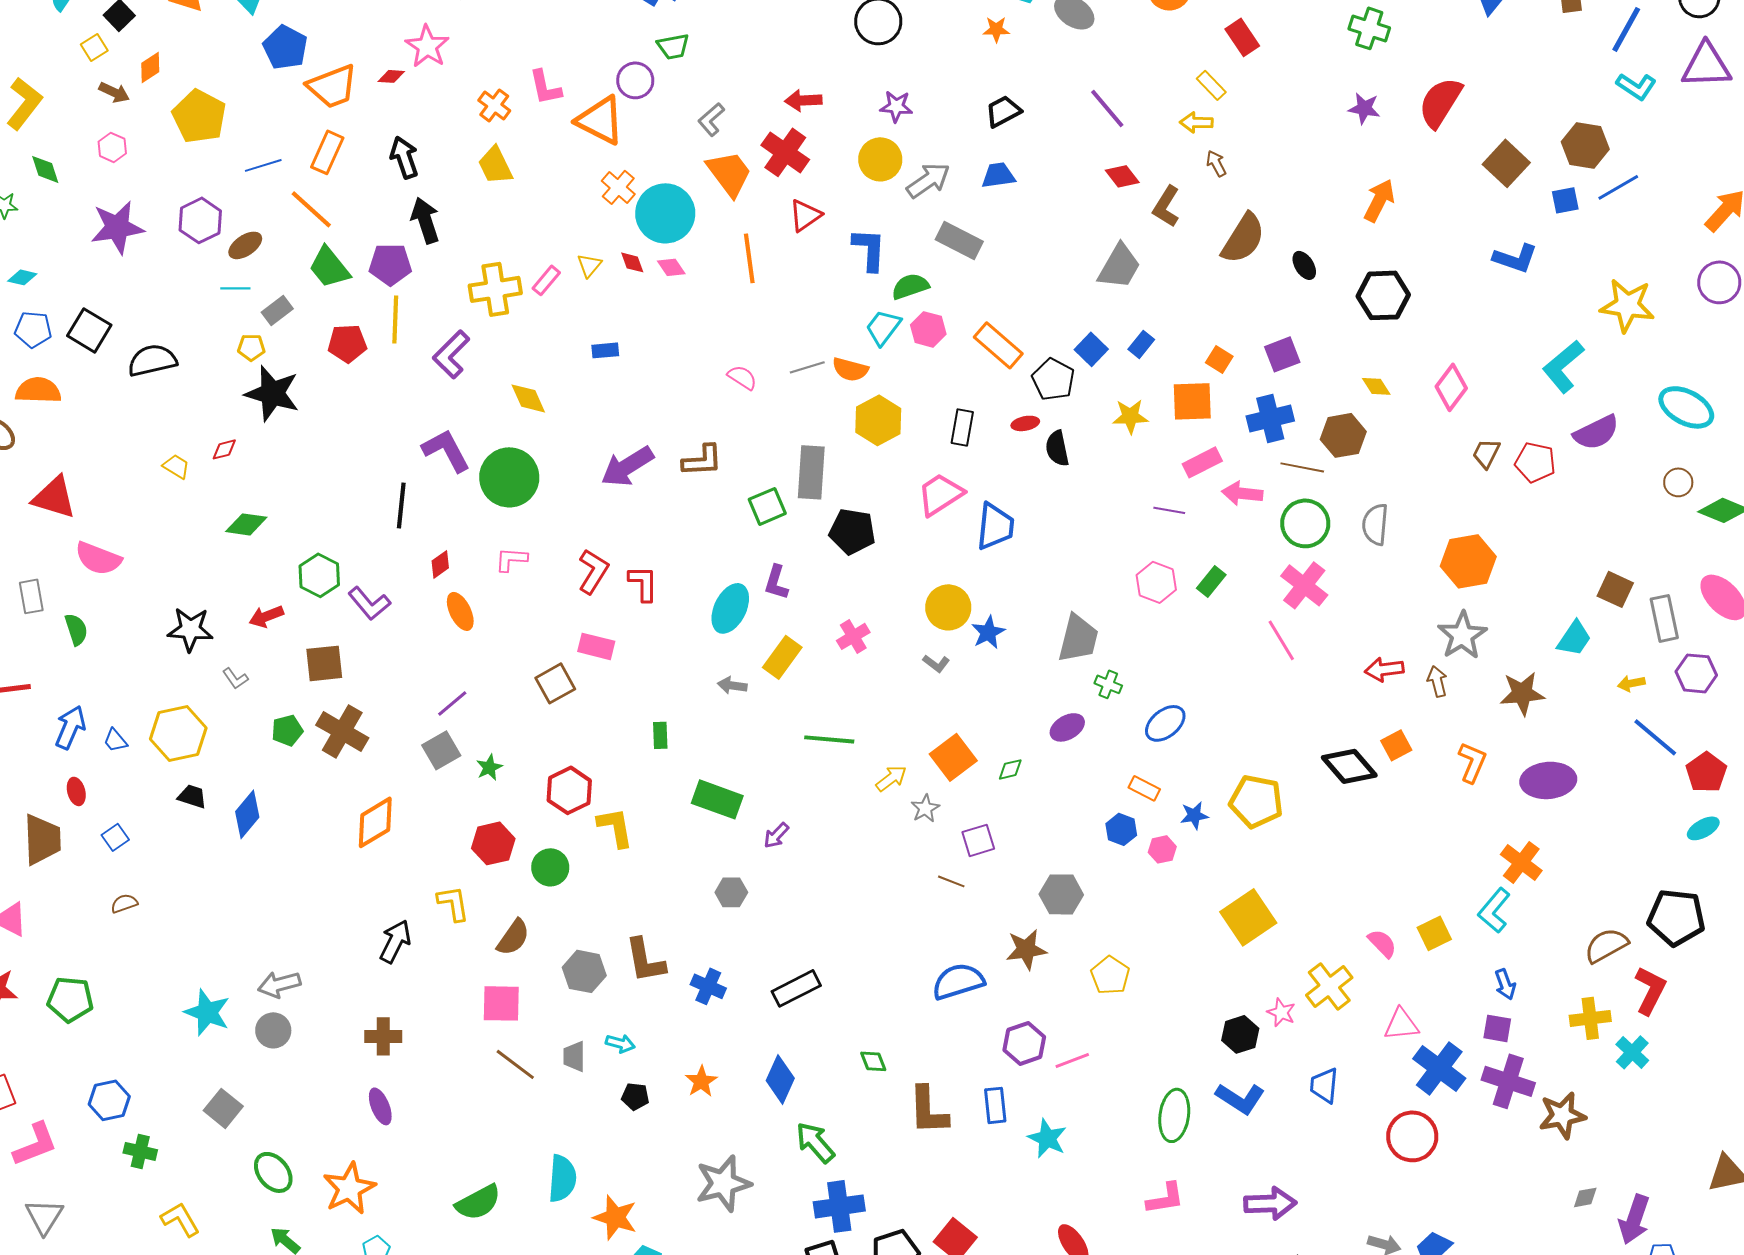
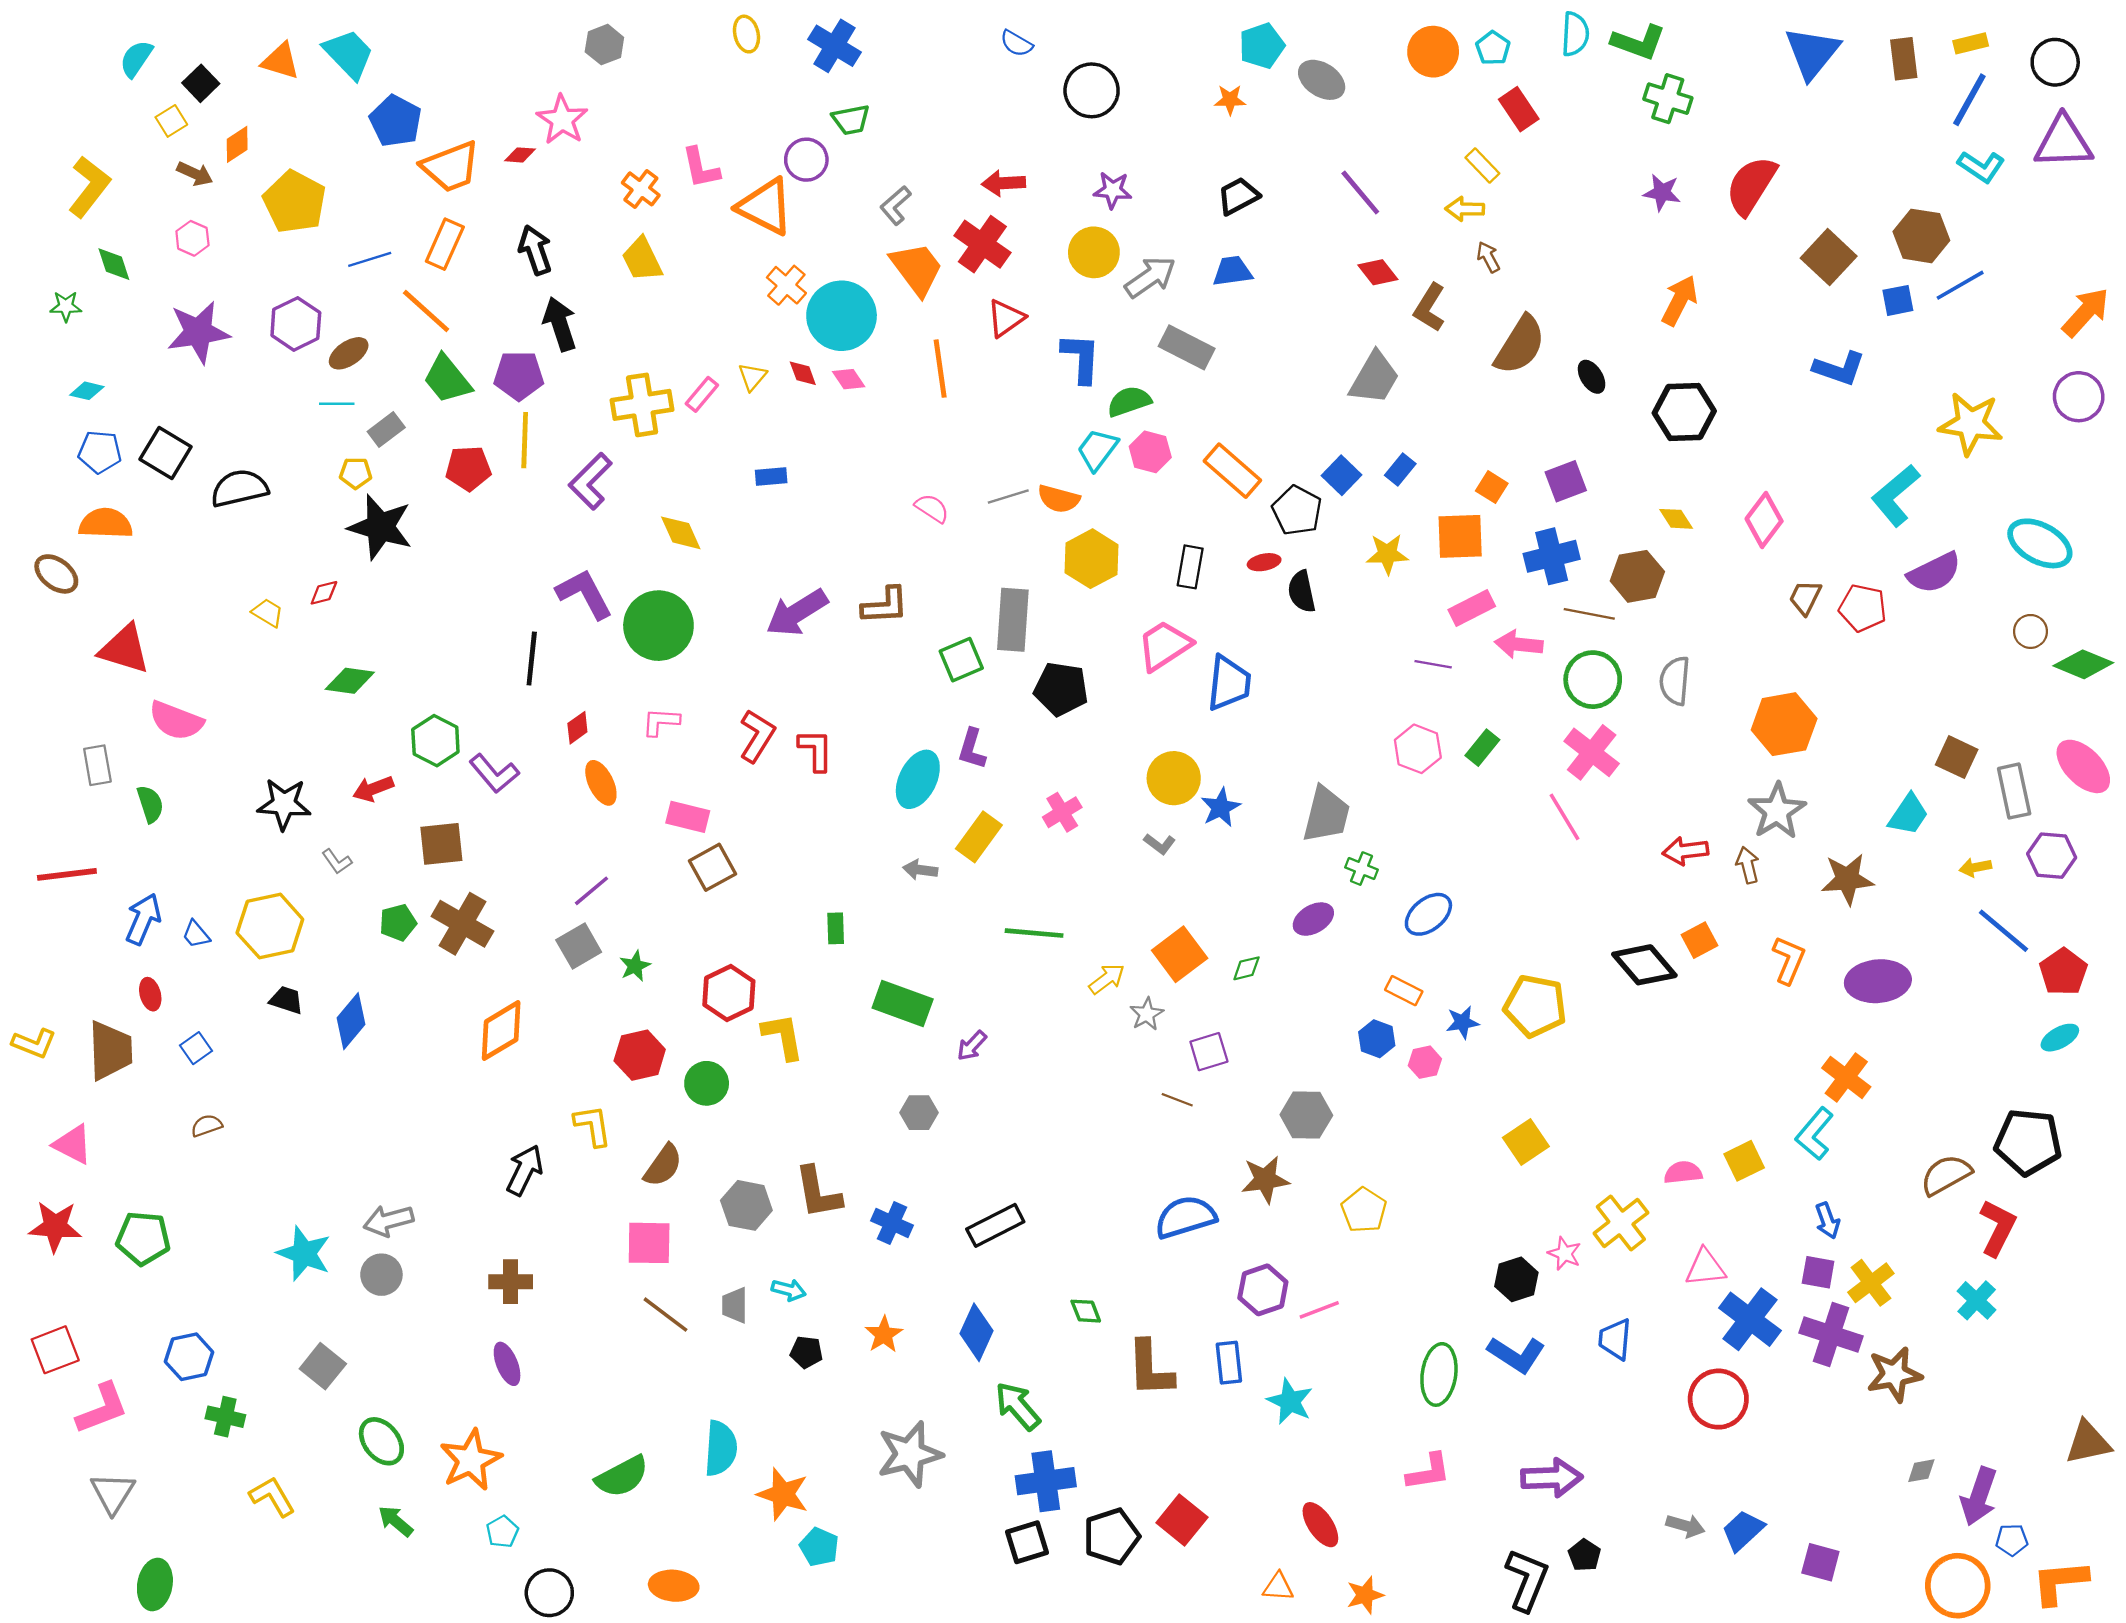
pink rectangle: (596, 646) -> (688, 817), moved
yellow square: (1248, 917) -> (1526, 1142), size x0.7
pink semicircle: (1382, 943) -> (1683, 1173), turned -52
yellow cross: (1590, 1018) -> (1871, 1283), moved, turned -30

